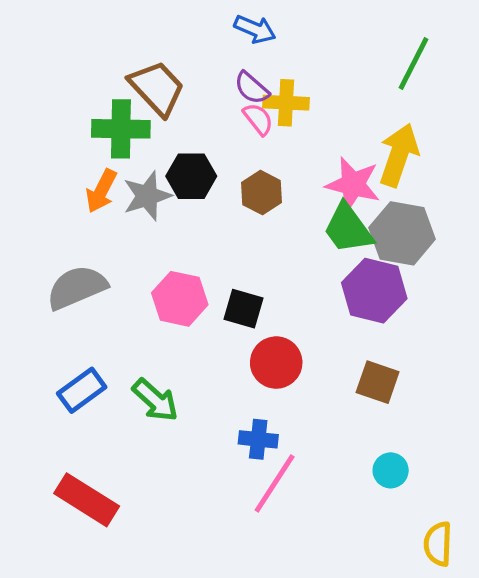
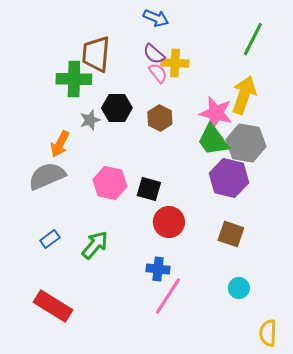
brown trapezoid: (157, 88) -> (96, 54), turned -132
orange arrow: (101, 191) -> (60, 144), moved
gray star: (147, 196) -> (90, 120), size x0.7
blue rectangle: (82, 390) -> (50, 239), size x0.7
green arrow: (155, 400) -> (95, 245), turned -92

